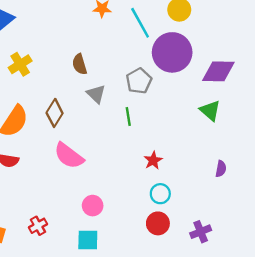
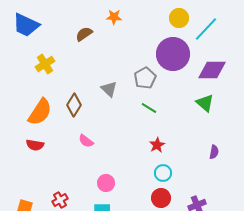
cyan line: (140, 23) -> (206, 29), moved, turned 72
brown semicircle: (80, 64) -> (84, 34), moved, turned 72
green line: (128, 117) -> (149, 108), moved, turned -49
pink semicircle: (69, 156) -> (86, 141), size x0.6

